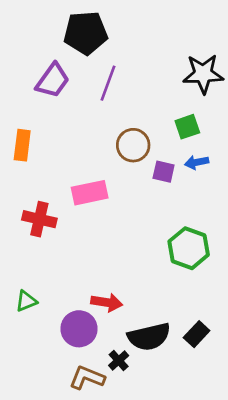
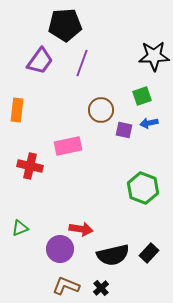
black cross: (119, 361) -> (101, 288), moved

